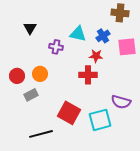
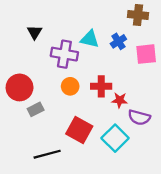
purple cross: (56, 47) -> (64, 54), size x1.6
red star: (96, 56) -> (120, 100), moved
orange circle: (40, 74) -> (70, 86), moved
red circle: (17, 76) -> (20, 87), size x1.5
cyan square: (100, 120) -> (115, 138), turned -30

